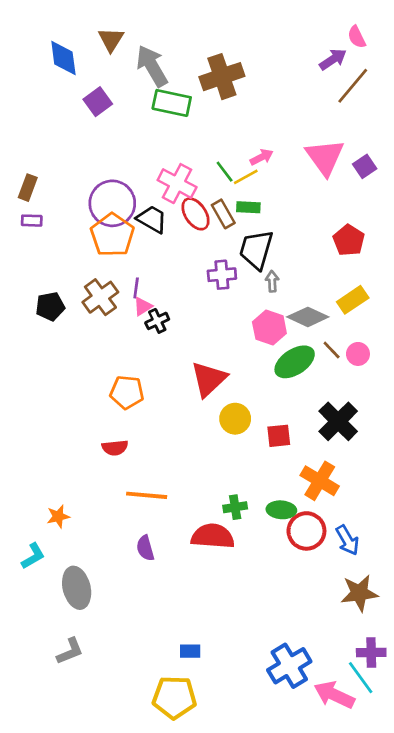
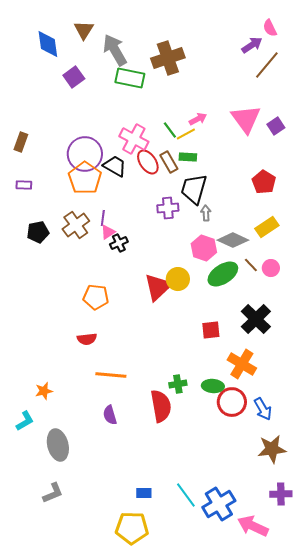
purple rectangle: (32, 221) -> (24, 185), moved
yellow circle: (235, 419) -> (178, 279), moved
red semicircle: (213, 536) -> (161, 406), turned 76
cyan line: (361, 678) -> (186, 495), moved

